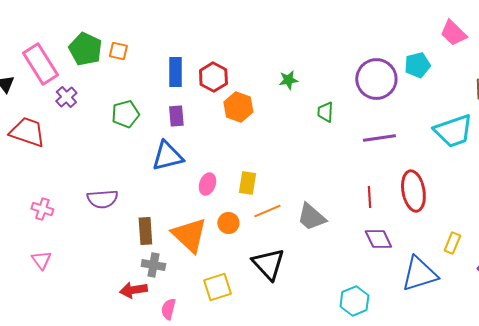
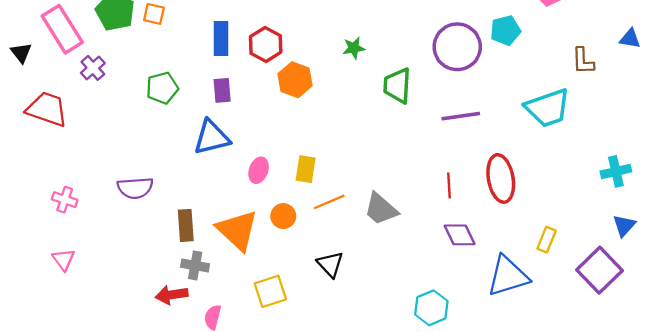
green trapezoid: (325, 112) -> (397, 86), size x1.5
black triangle: (268, 264) -> (330, 264), size x0.7

